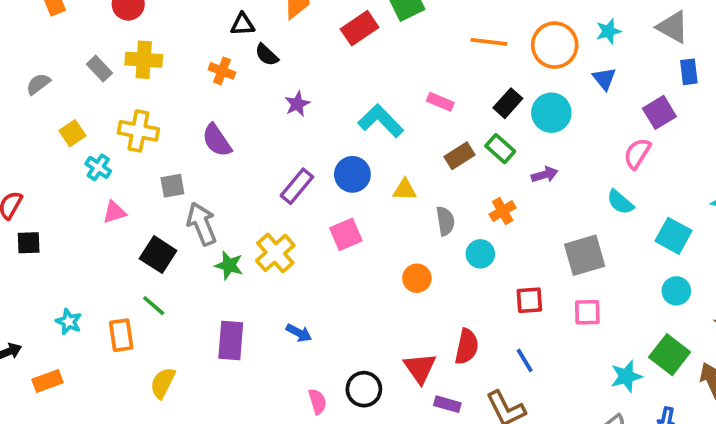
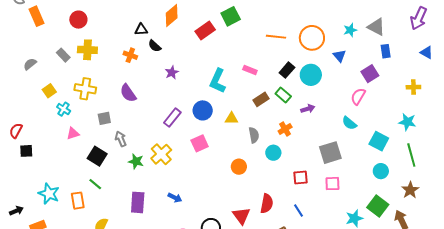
cyan star: (608, 31) -> (350, 30), moved
cyan L-shape: (381, 121) -> (218, 81), turned -110
gray arrow: (202, 224) -> (121, 139), size x0.7
cyan star: (69, 322) -> (49, 194), size x1.5

